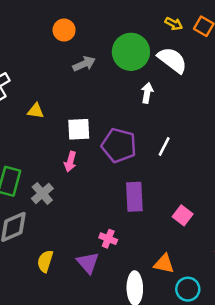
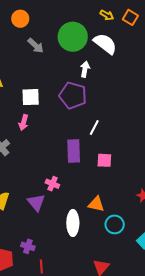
gray arrow: (84, 64) -> (36, 46), turned 66
purple pentagon: (119, 145) -> (73, 95), moved
white line: (164, 146) -> (94, 127), moved
pink square: (183, 215) -> (104, 160), moved, turned -35

